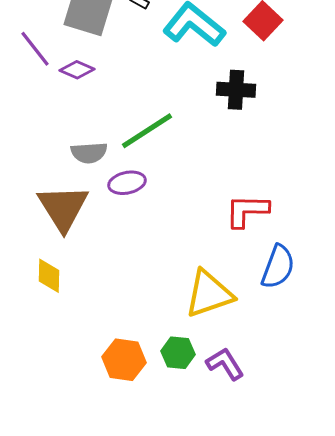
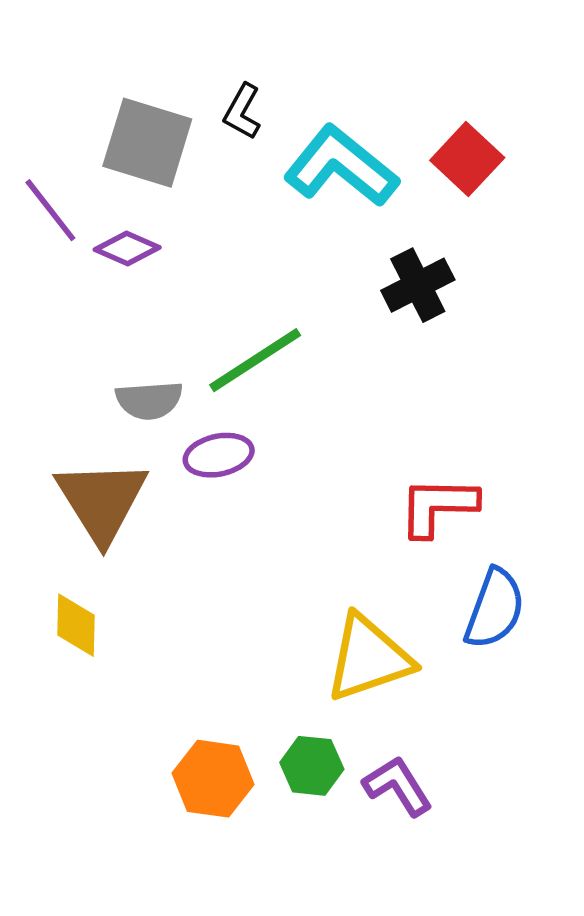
black cross: (236, 90) -> (418, 285), turned -30

